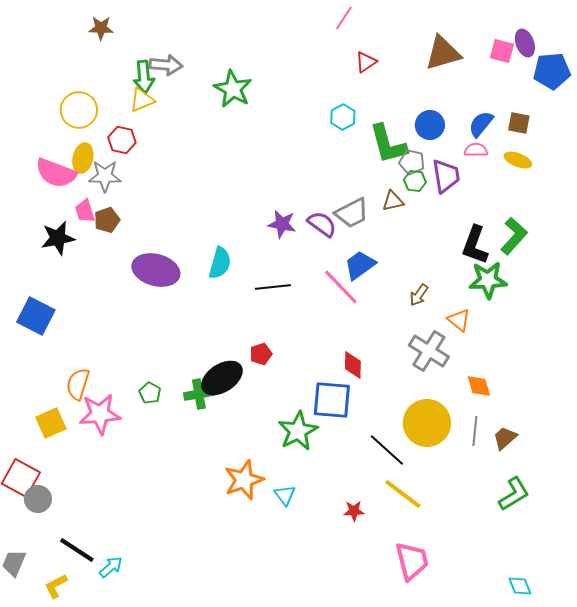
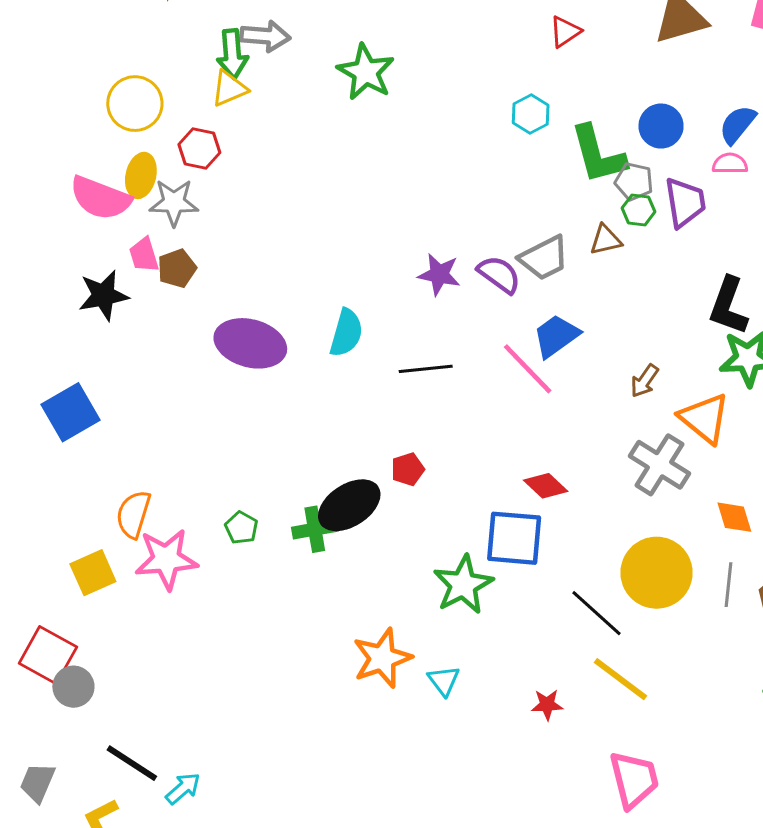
blue square: (36, 316) -> (70, 412), turned 33
orange triangle: (459, 320) -> (704, 418), size x1.5
red diamond: (353, 365) -> (546, 486), turned -48

